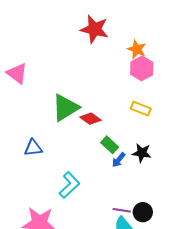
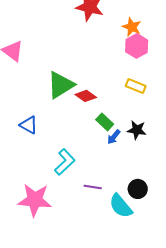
blue triangle: (33, 148) -> (29, 125), turned 36
purple line: (122, 210) -> (93, 187), moved

